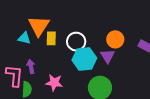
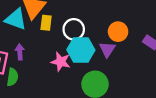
cyan triangle: (24, 38) -> (16, 19), size x1.5
pink star: (54, 83) -> (61, 62), moved

